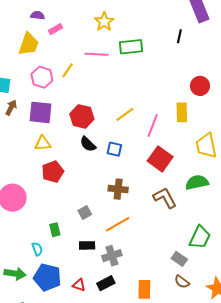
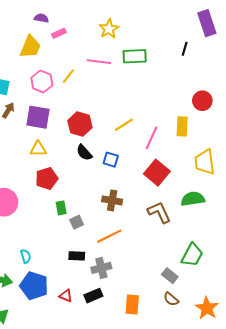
green rectangle: (55, 230) -> (61, 208), moved

